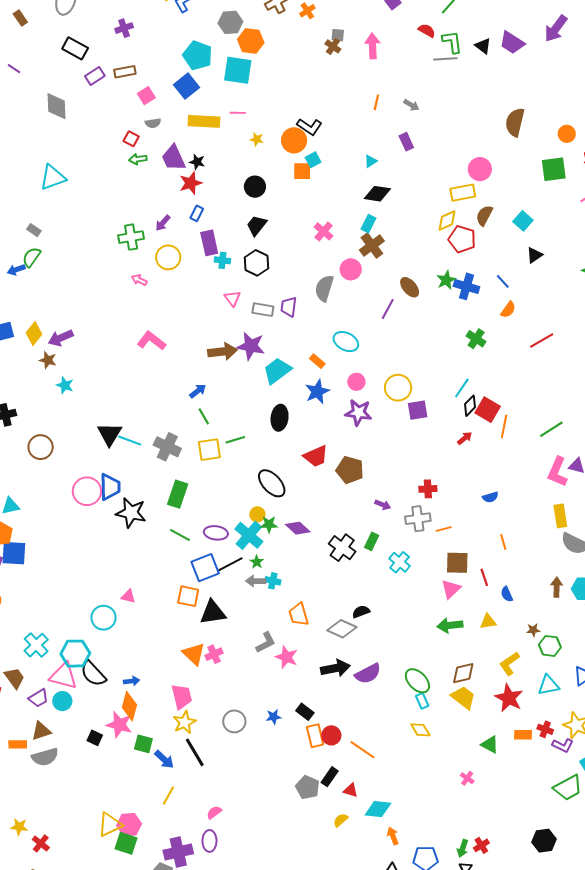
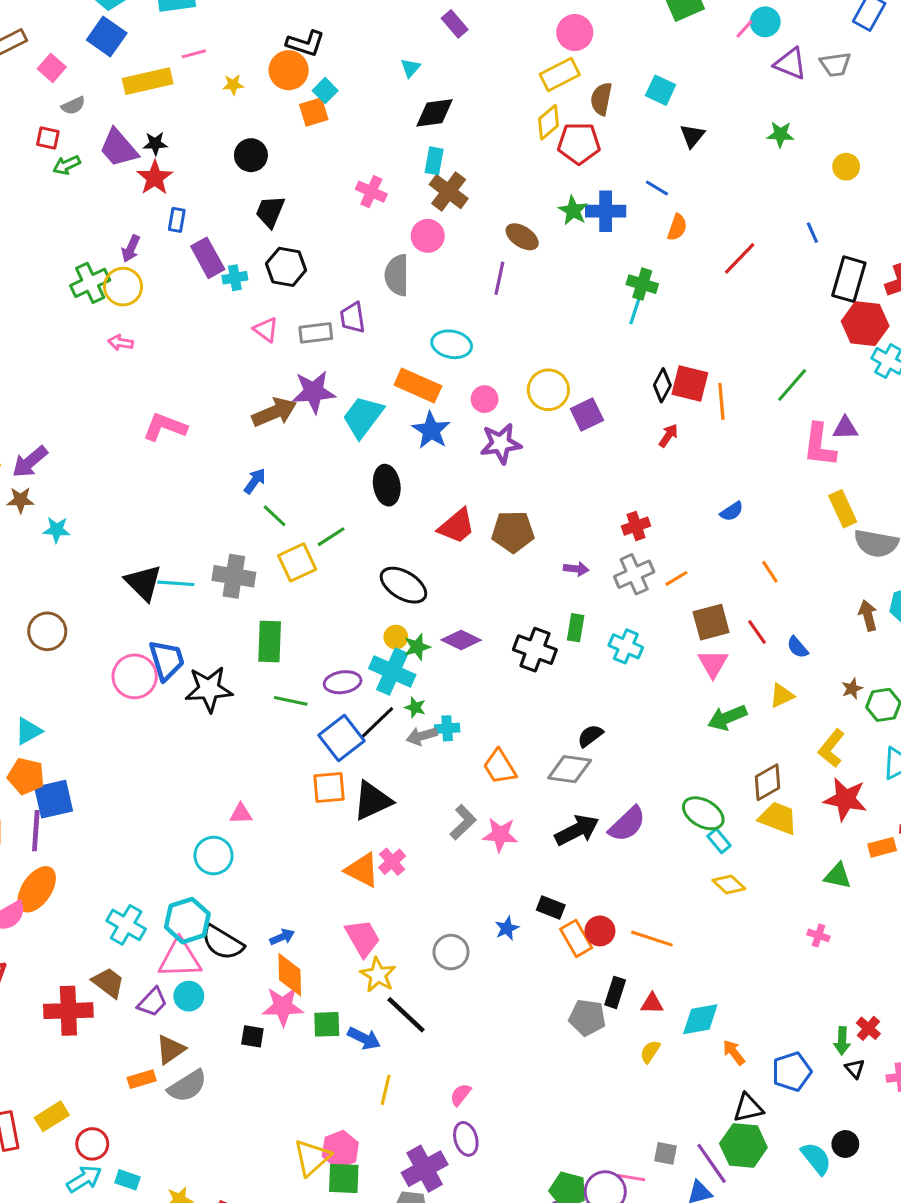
yellow circle: (168, 257) -> (123, 287), moved
orange rectangle: (317, 361) -> (418, 385), size x1.8
cyan line: (462, 388) -> (636, 308), moved

